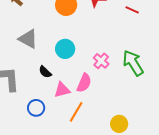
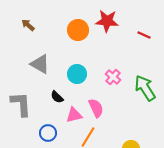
pink cross: (101, 61) -> (113, 77), moved
pink semicircle: (84, 83) -> (96, 108), turned -48

